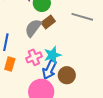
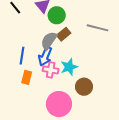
pink cross: (34, 57) -> (51, 70), turned 35
blue arrow: (49, 70) -> (45, 56), moved

